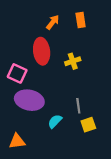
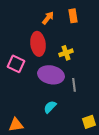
purple ellipse: (29, 100) -> (51, 75), moved
gray line: (78, 106) -> (74, 85), moved
yellow square: (88, 125) -> (89, 122), moved

